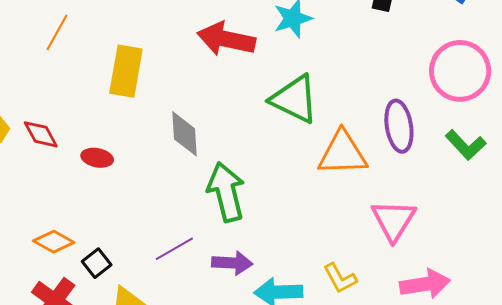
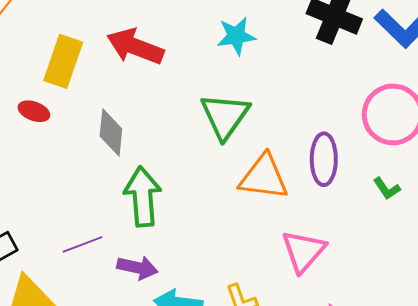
red arrow: (226, 39) -> (135, 47), moved
green triangle: (294, 99) -> (225, 116), turned 30
green L-shape: (466, 145) -> (387, 188), size x0.7
red ellipse: (97, 158) -> (34, 111), moved

